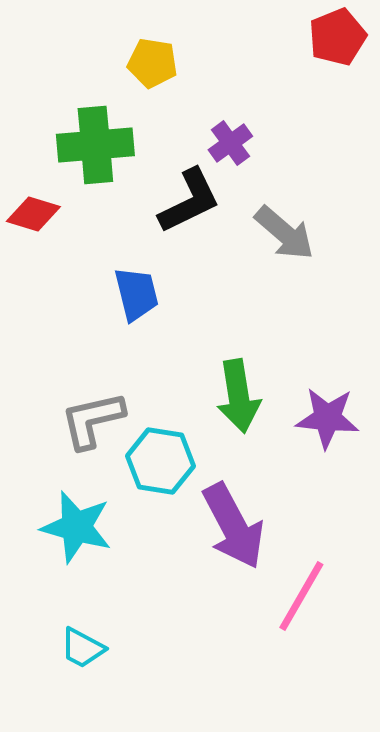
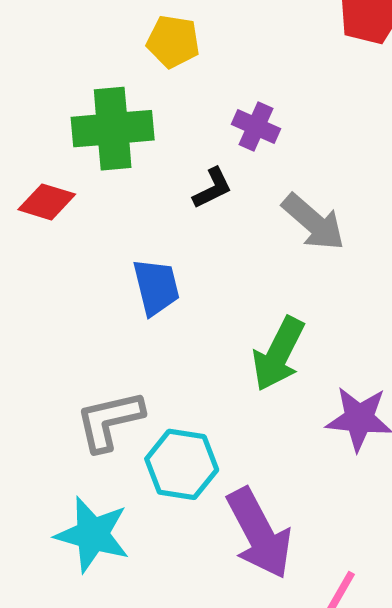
purple cross: (230, 143) -> (256, 126), turned -30
black L-shape: (189, 201) -> (213, 188), size x0.6
green arrow: (238, 396) -> (278, 354), moved, turned 36

